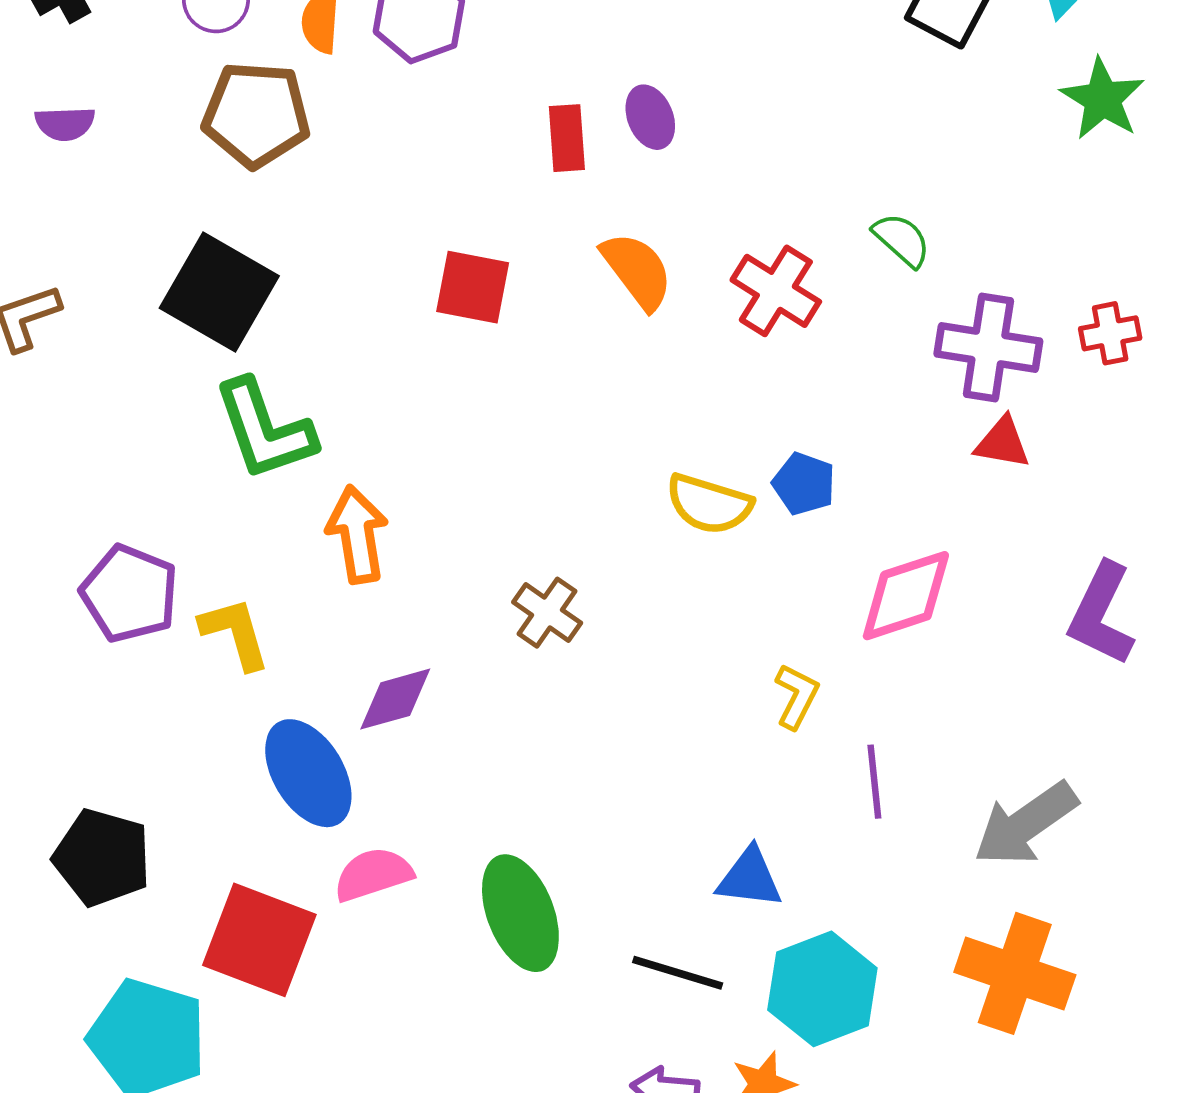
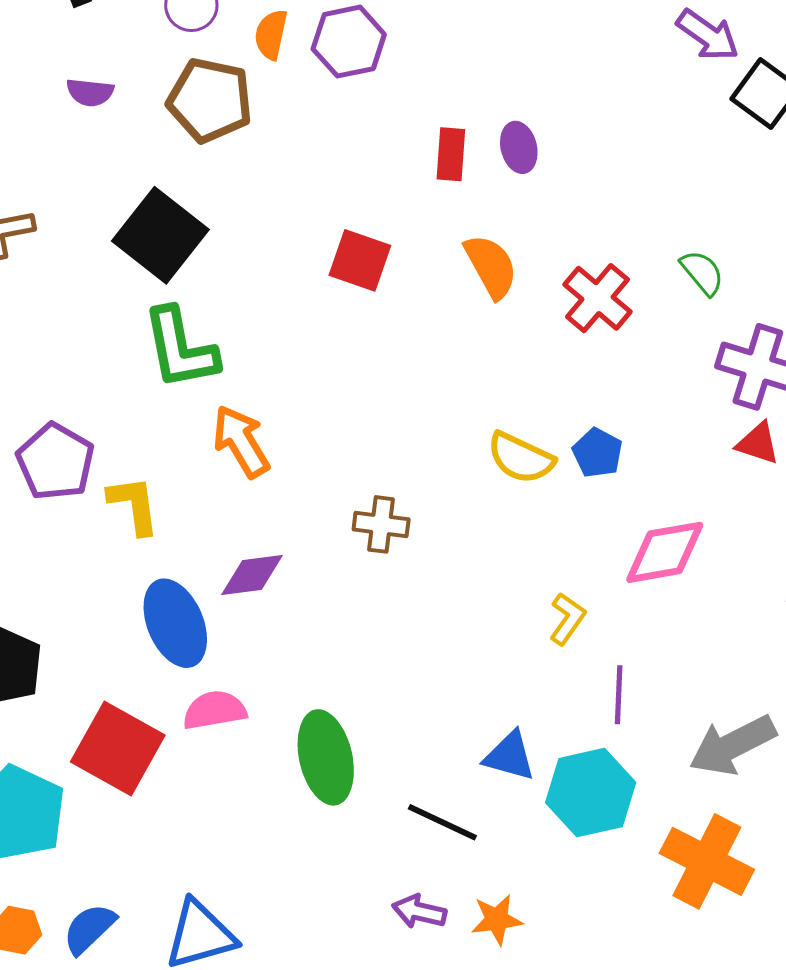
purple semicircle: (65, 124) -> (90, 92), moved
orange arrow: (357, 534) -> (241, 441), turned -30
brown cross: (547, 613) -> (381, 524), turned -36
cyan hexagon: (822, 989) -> (591, 793), moved

